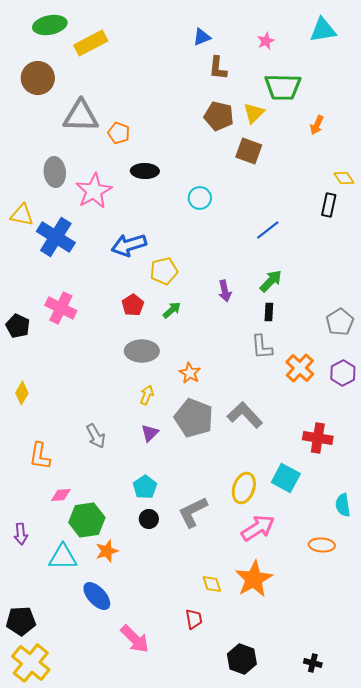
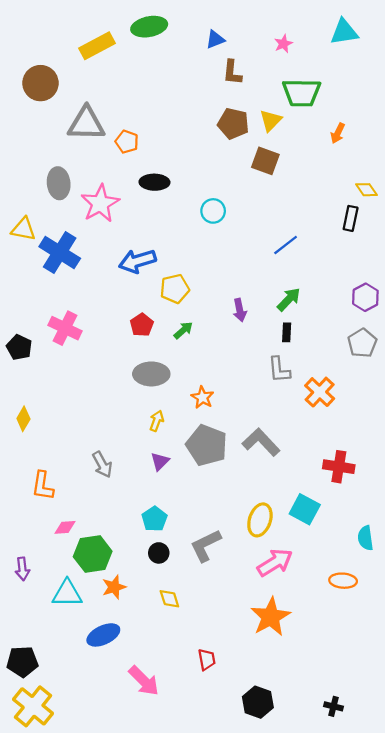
green ellipse: (50, 25) -> (149, 27), moved
purple hexagon: (343, 373) -> (365, 297), moved
yellow diamond: (212, 584) -> (169, 599), moved
blue ellipse: (97, 596) -> (103, 635), turned -72

